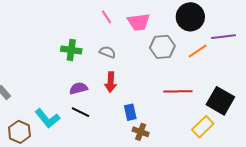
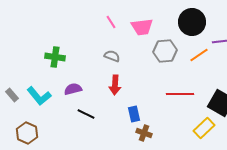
green cross: (71, 50) -> (55, 57), moved
purple semicircle: (78, 88) -> (73, 89), moved
cyan L-shape: (47, 118) -> (39, 96), moved

